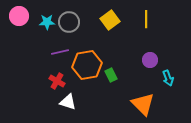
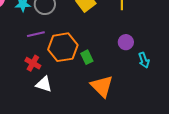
orange triangle: (143, 104) -> (102, 86), moved

